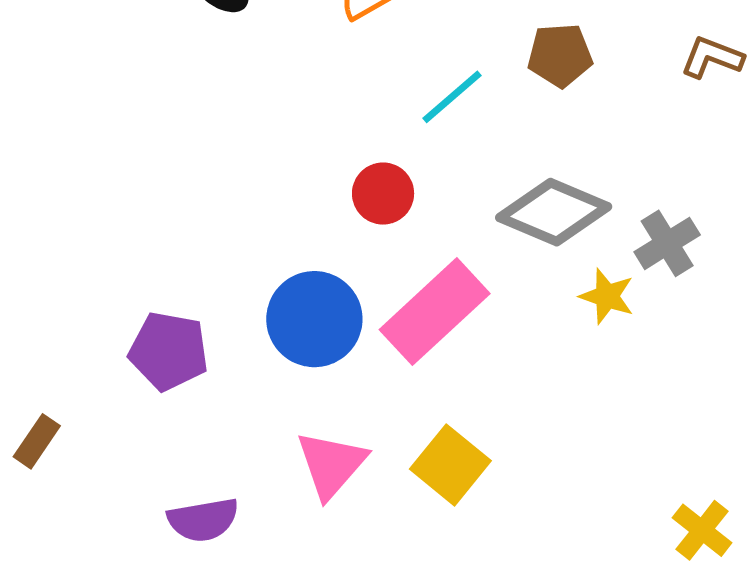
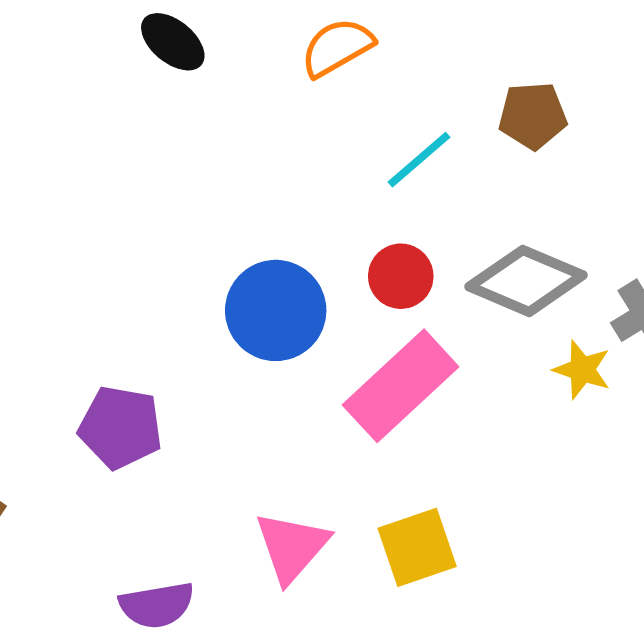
red circle: (383, 194) -> (401, 276), moved
blue circle: (314, 319) -> (276, 310), moved
yellow square: (450, 465) -> (417, 547), turned 32

